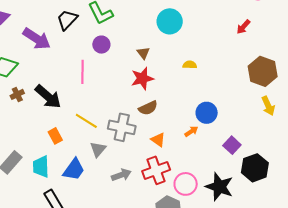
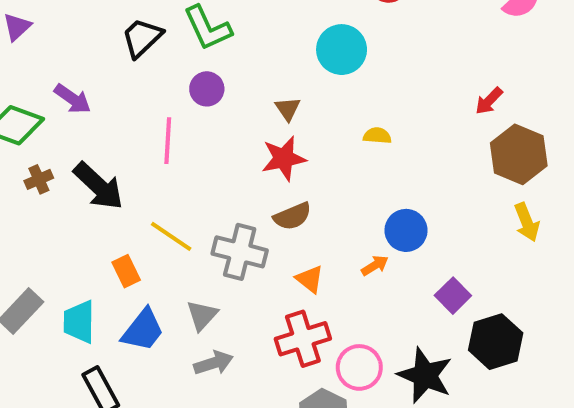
red arrow: (243, 27) -> (489, 101), moved
purple arrow: (37, 39) -> (73, 99), moved, size x0.7
orange rectangle: (55, 136) -> (126, 271), moved
gray triangle: (98, 149) -> (202, 315), moved
gray arrow: (121, 175) -> (213, 363), moved

